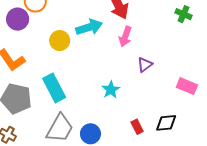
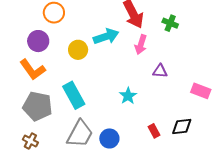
green cross: (184, 14) -> (170, 23), moved
purple circle: (18, 19) -> (38, 41), moved
purple triangle: (145, 65) -> (160, 71), turned 42

